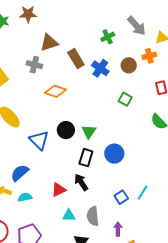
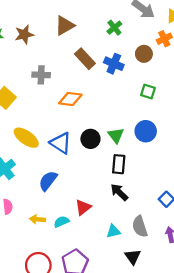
brown star: (28, 14) -> (24, 34), moved
brown triangle: (49, 43) -> (65, 25), moved
blue triangle: (39, 140) -> (61, 143), moved
blue circle: (114, 154) -> (146, 131), moved
blue semicircle: (20, 173) -> (48, 181), moved
red triangle: (59, 190) -> (83, 207), moved

